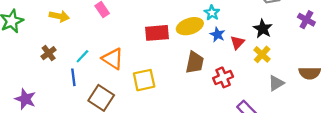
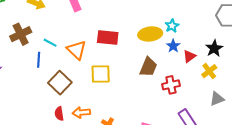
red rectangle: (157, 33) -> (108, 37), moved
brown cross: (49, 53) -> (21, 34), size x1.5
cyan line: (82, 56) -> (50, 43), turned 64

